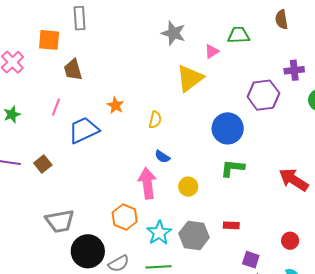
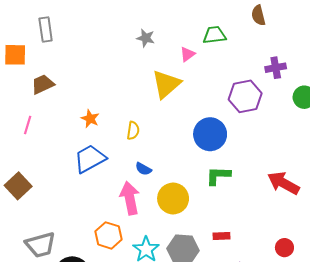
gray star: (173, 33) -> (146, 38), size x0.7
brown trapezoid: (73, 70) -> (43, 84), turned 85
blue trapezoid: (84, 130) -> (90, 159), moved
brown square: (43, 164) -> (18, 186), size x1.4
yellow circle: (188, 187) -> (173, 198), size x1.5

